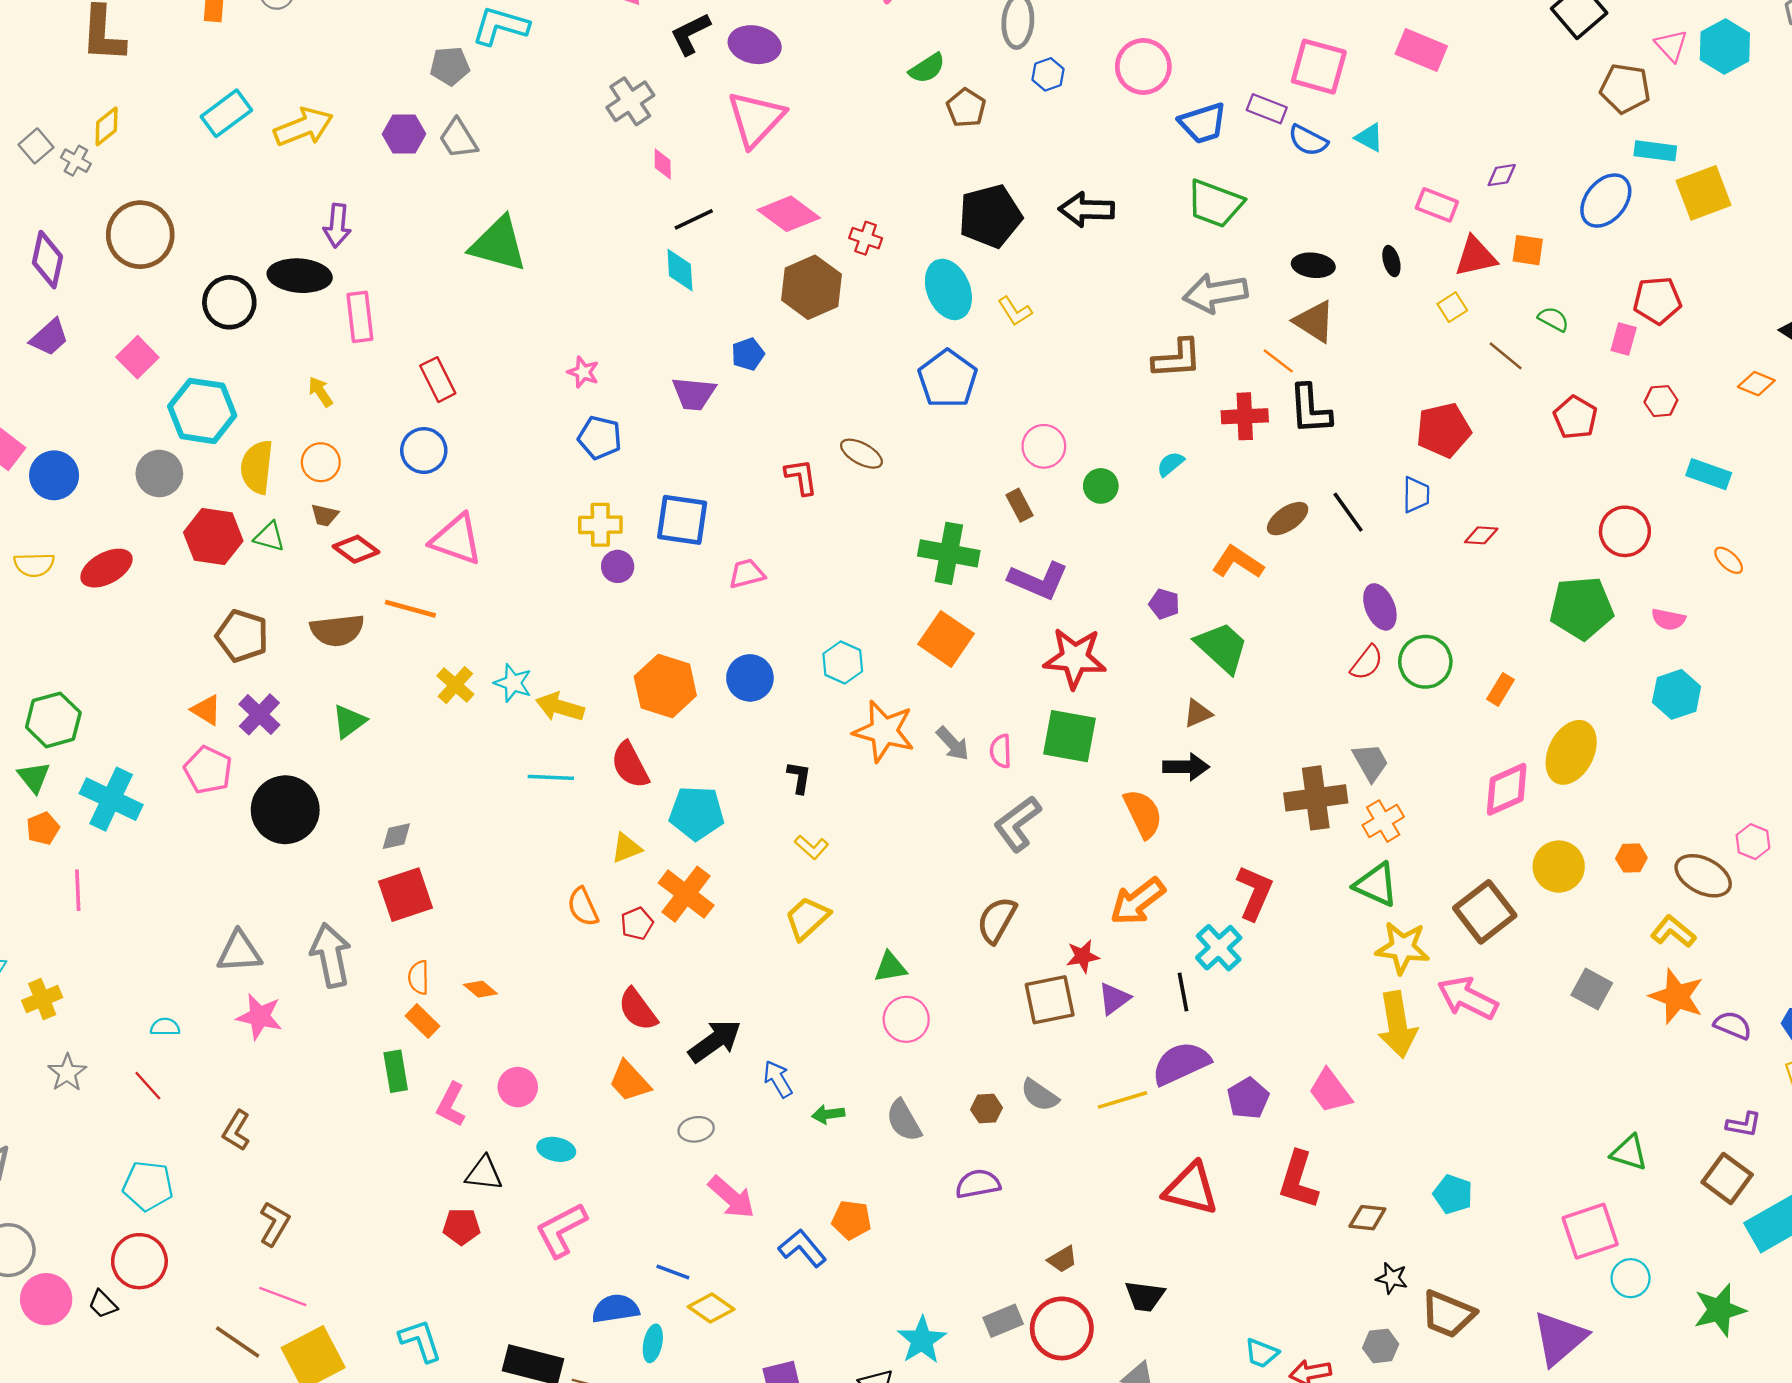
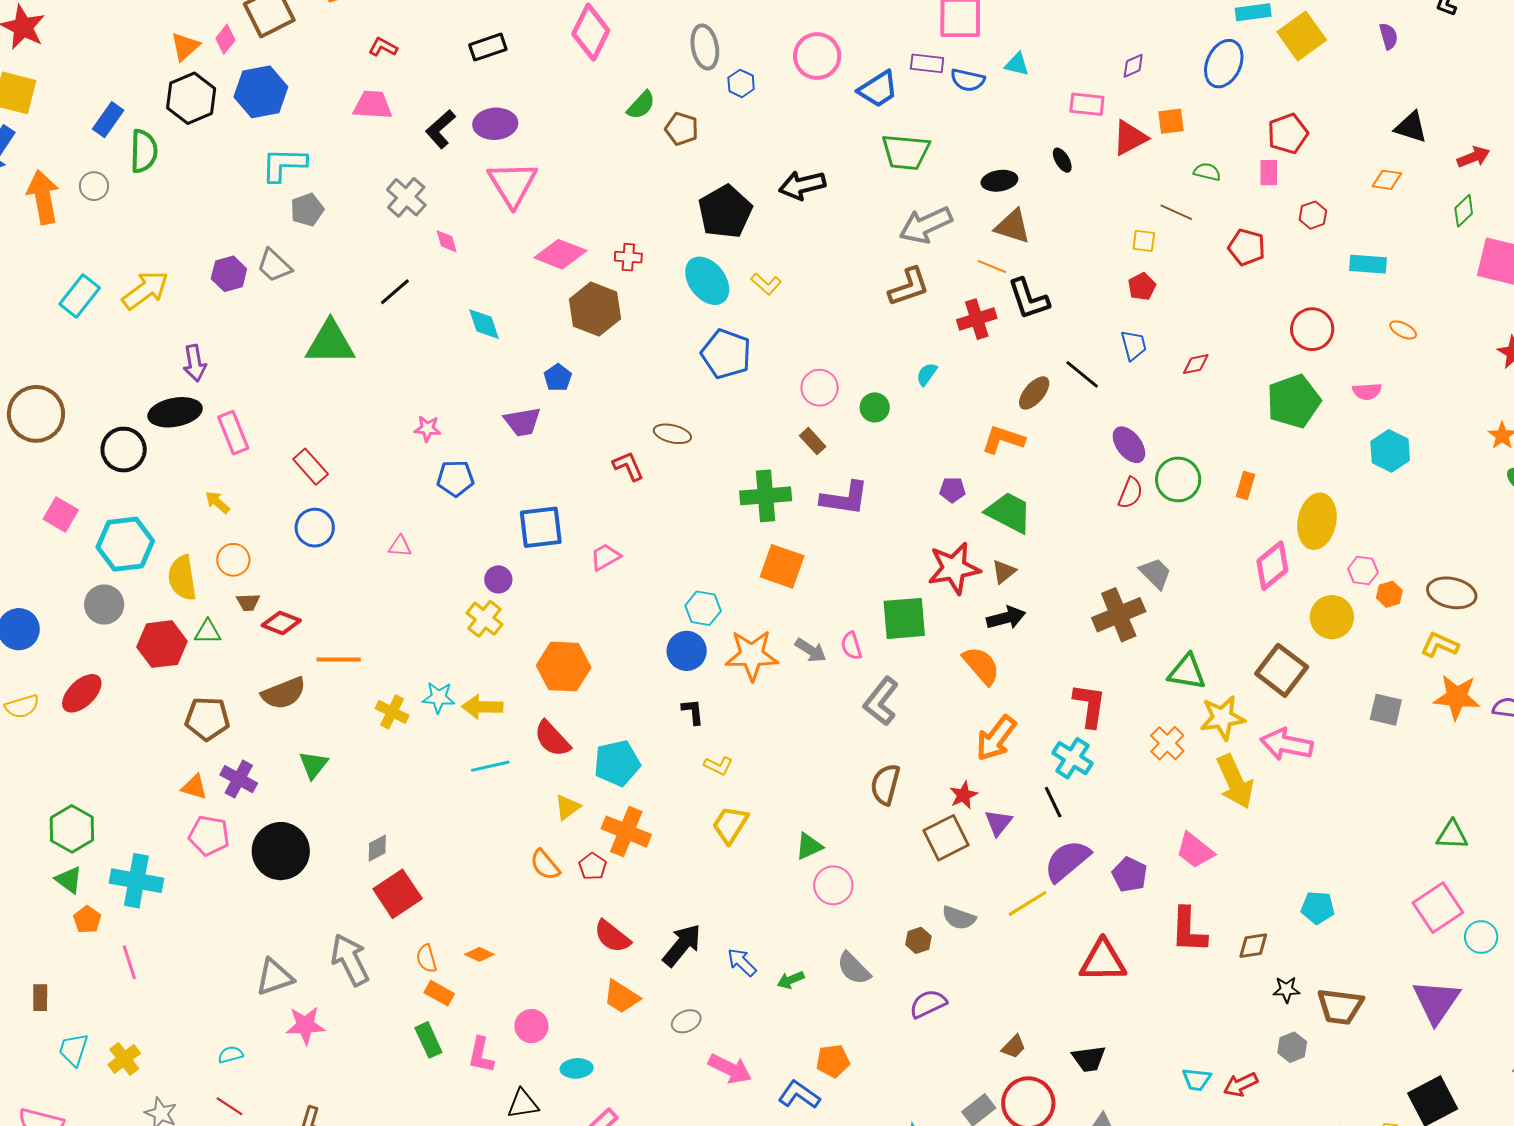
gray pentagon: (450, 66) -> (307, 210), moved
black line: (694, 219) -> (395, 292), moved
yellow square: (1452, 307) -> (1144, 241), moved, turned -35
red pentagon: (1443, 430) -> (1142, 287), size x0.6
yellow cross: (600, 525) -> (484, 619), moved, turned -36
pink triangle: (456, 540) -> (400, 546), moved, size x0.5
red star: (1075, 658) -> (954, 568), moved
blue circle: (750, 678) -> (687, 651), moved
orange cross: (1383, 821) -> (1167, 743), moved
pink hexagon: (1753, 842) -> (1363, 571), moved

